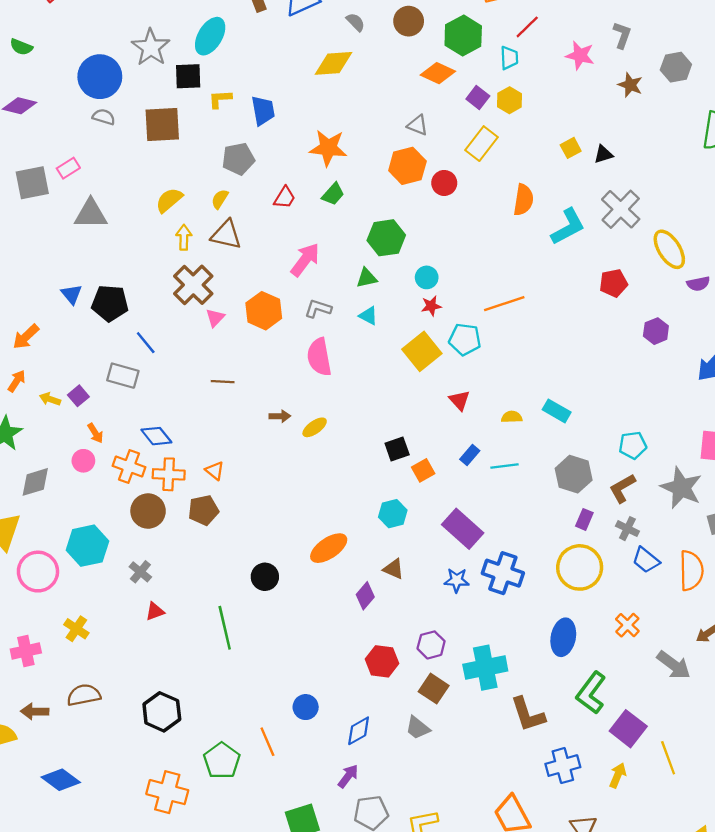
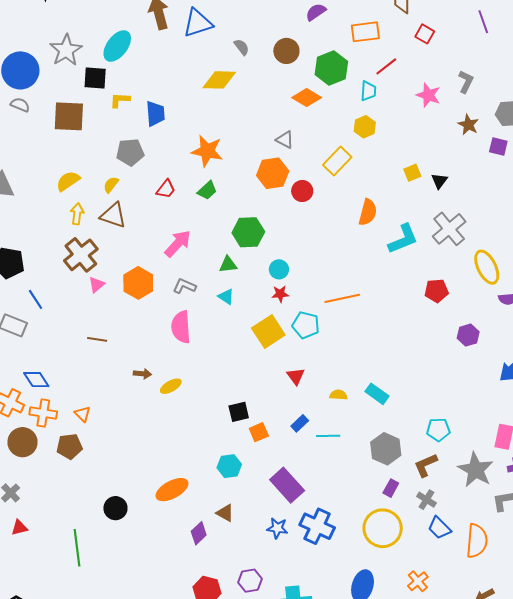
purple square: (478, 97) -> (498, 146), moved, turned -30
black triangle: (603, 154) -> (439, 181), turned -42

